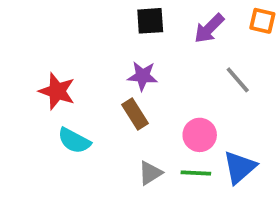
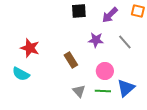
purple star: (143, 76) -> (96, 40), moved
cyan semicircle: (74, 141) -> (21, 74), moved
gray triangle: (150, 173) -> (79, 91), turned -40

